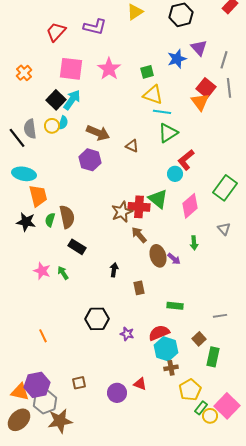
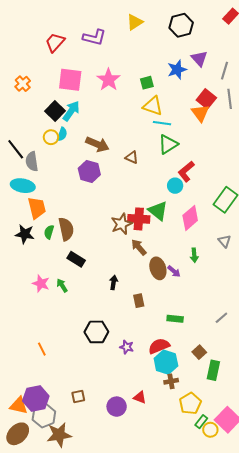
gray semicircle: (30, 129) -> (32, 161), moved
gray line: (220, 316) -> (221, 318), moved, turned -32

